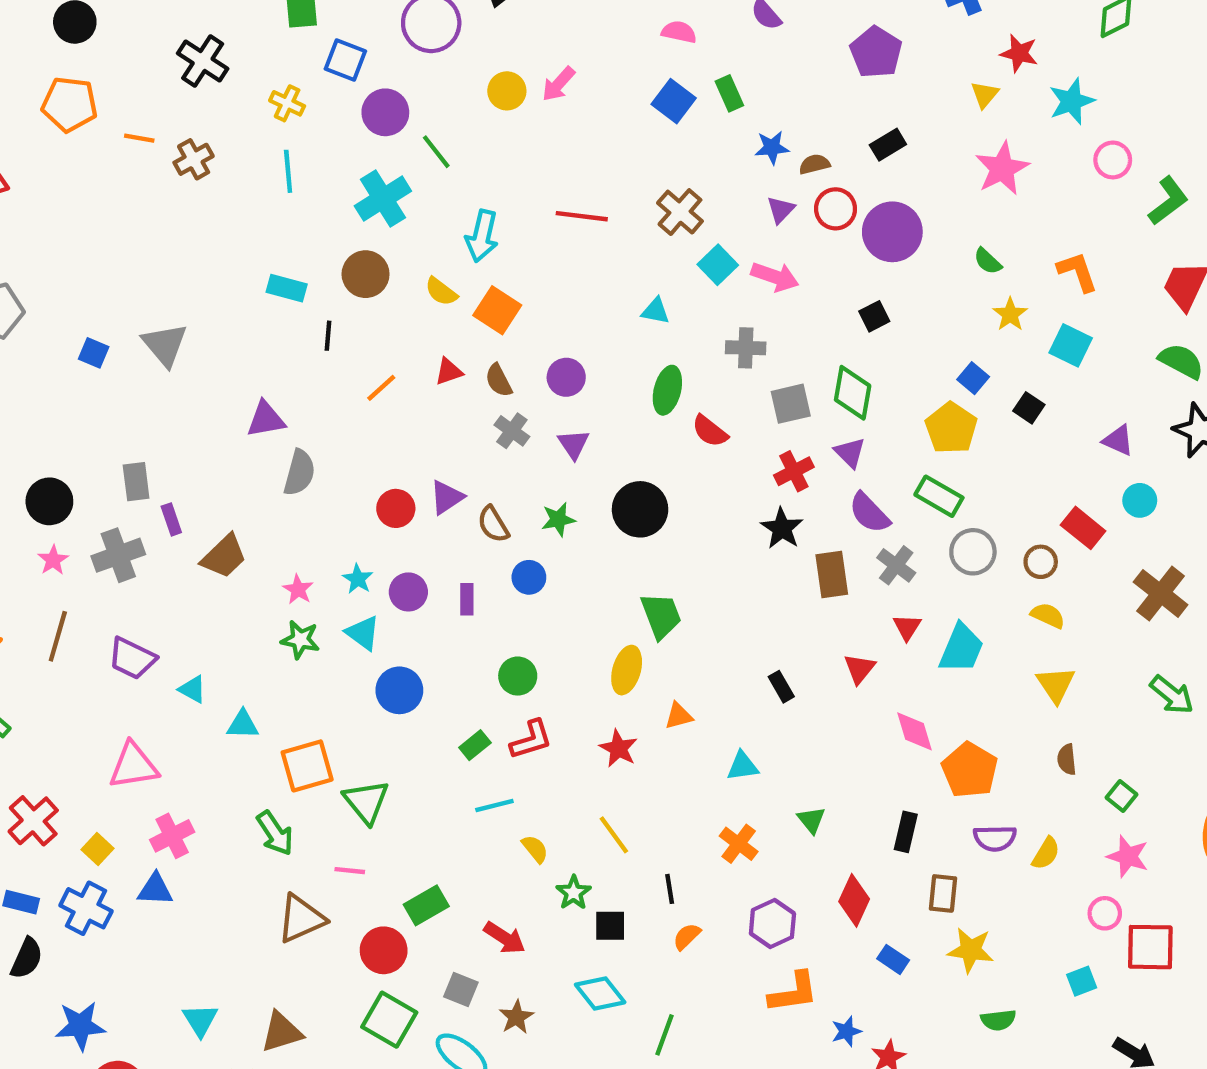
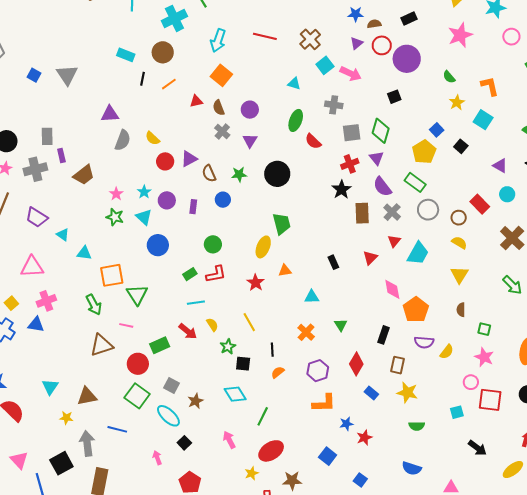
yellow semicircle: (441, 292) -> (153, 138), moved
orange line: (381, 388) -> (169, 84), moved
green square: (1122, 796) -> (484, 329), turned -32
red arrow: (505, 938) -> (188, 331), moved

